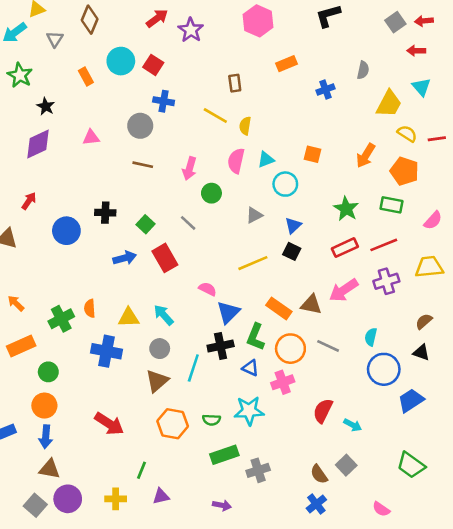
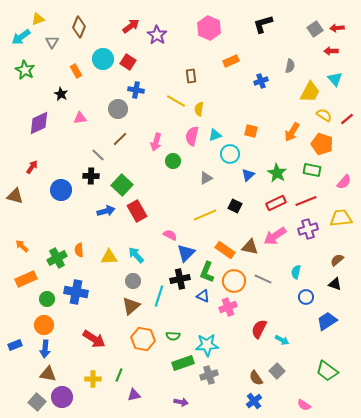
black star: (46, 106) -> (61, 94), moved
red line: (437, 139) -> (347, 119), turned -32
brown line: (143, 165) -> (120, 139), turned -56
gray line: (188, 223) -> (98, 155), moved
green square: (145, 224) -> (122, 185), size x1.5
blue triangle: (293, 226) -> (248, 175), moved
blue cross: (107, 351) -> (76, 292), moved
blue circle: (384, 369) -> (306, 297), size x0.6
cyan star: (249, 411) -> (207, 345), moved
yellow cross: (116, 499) -> (93, 379), moved

